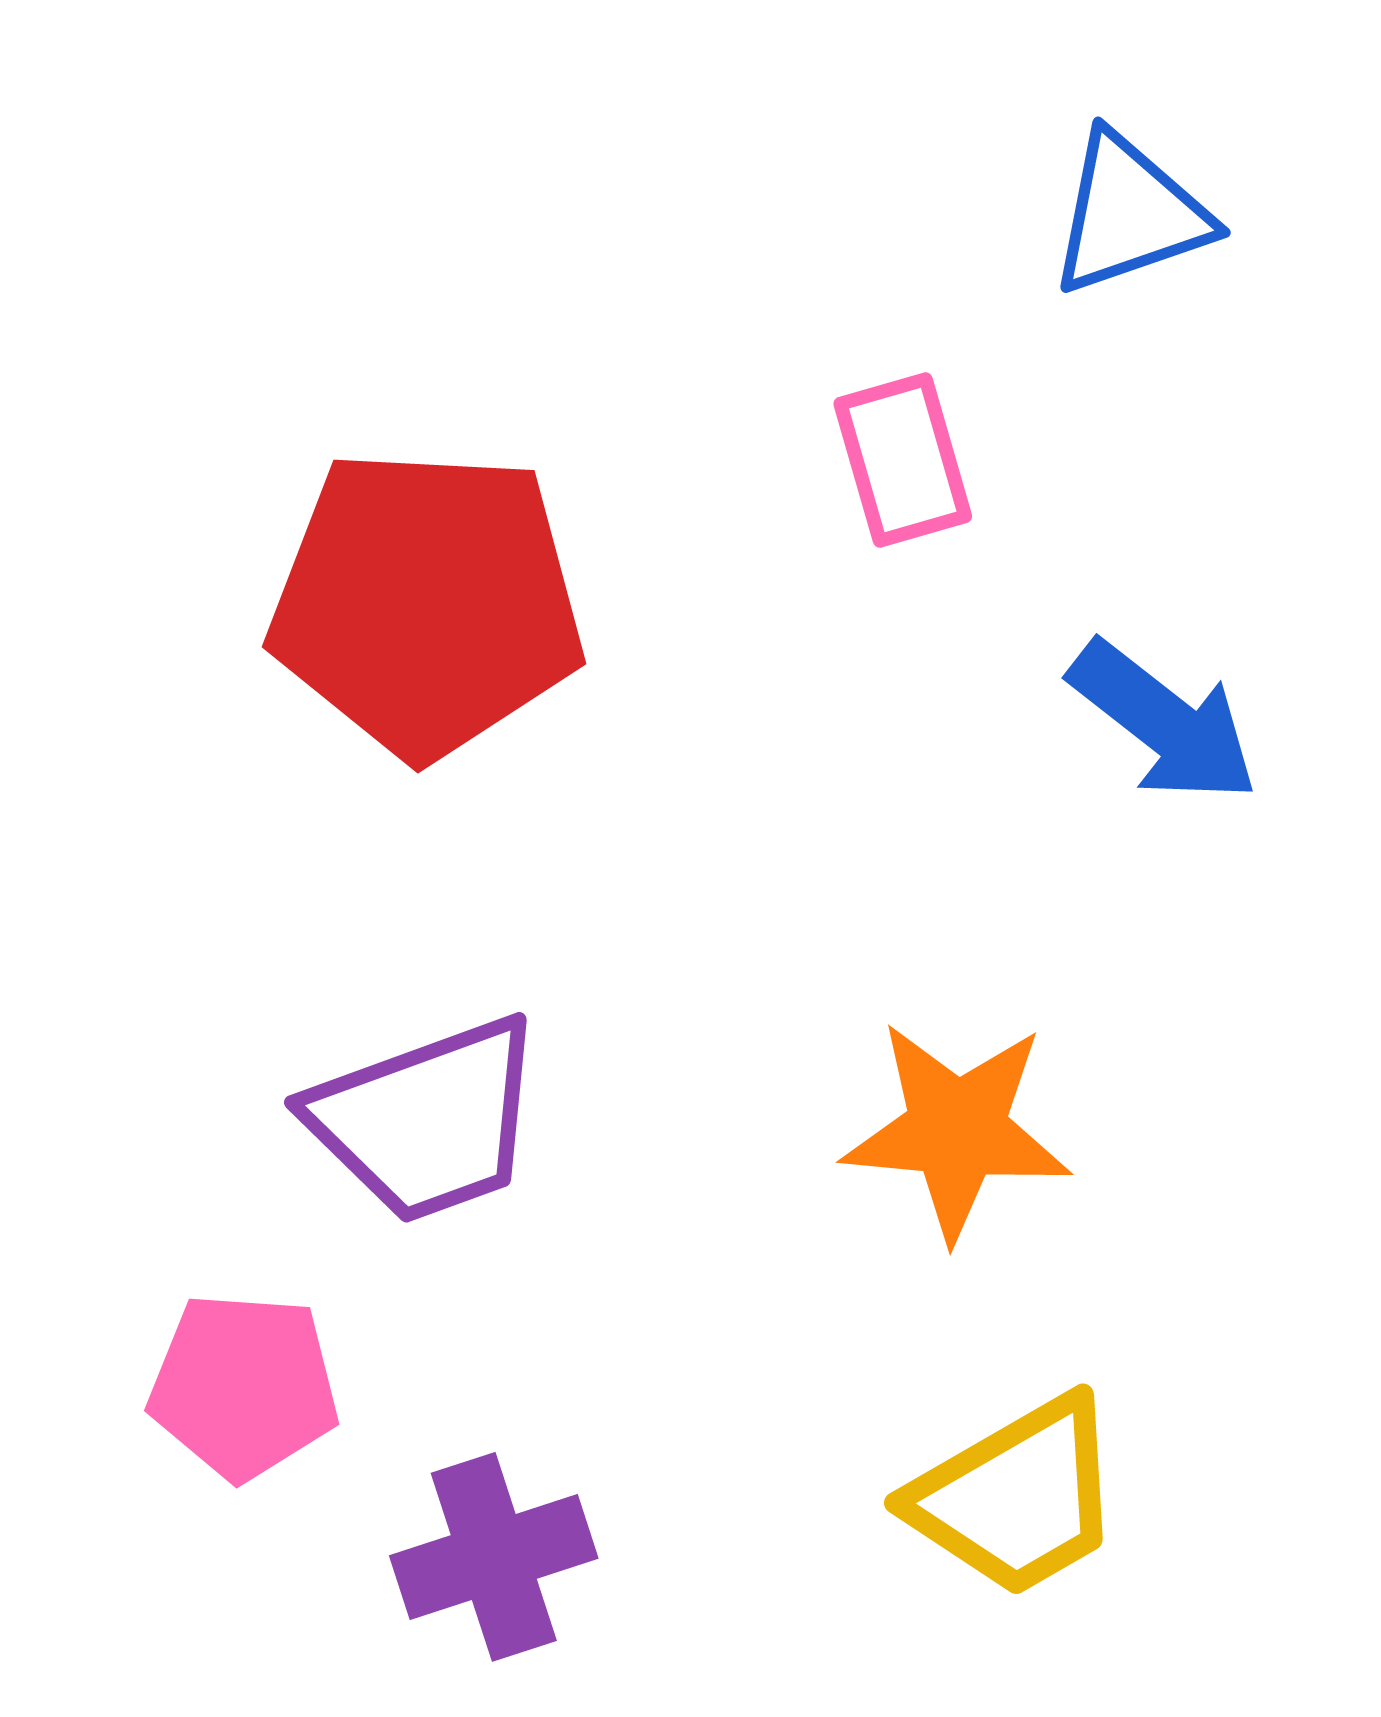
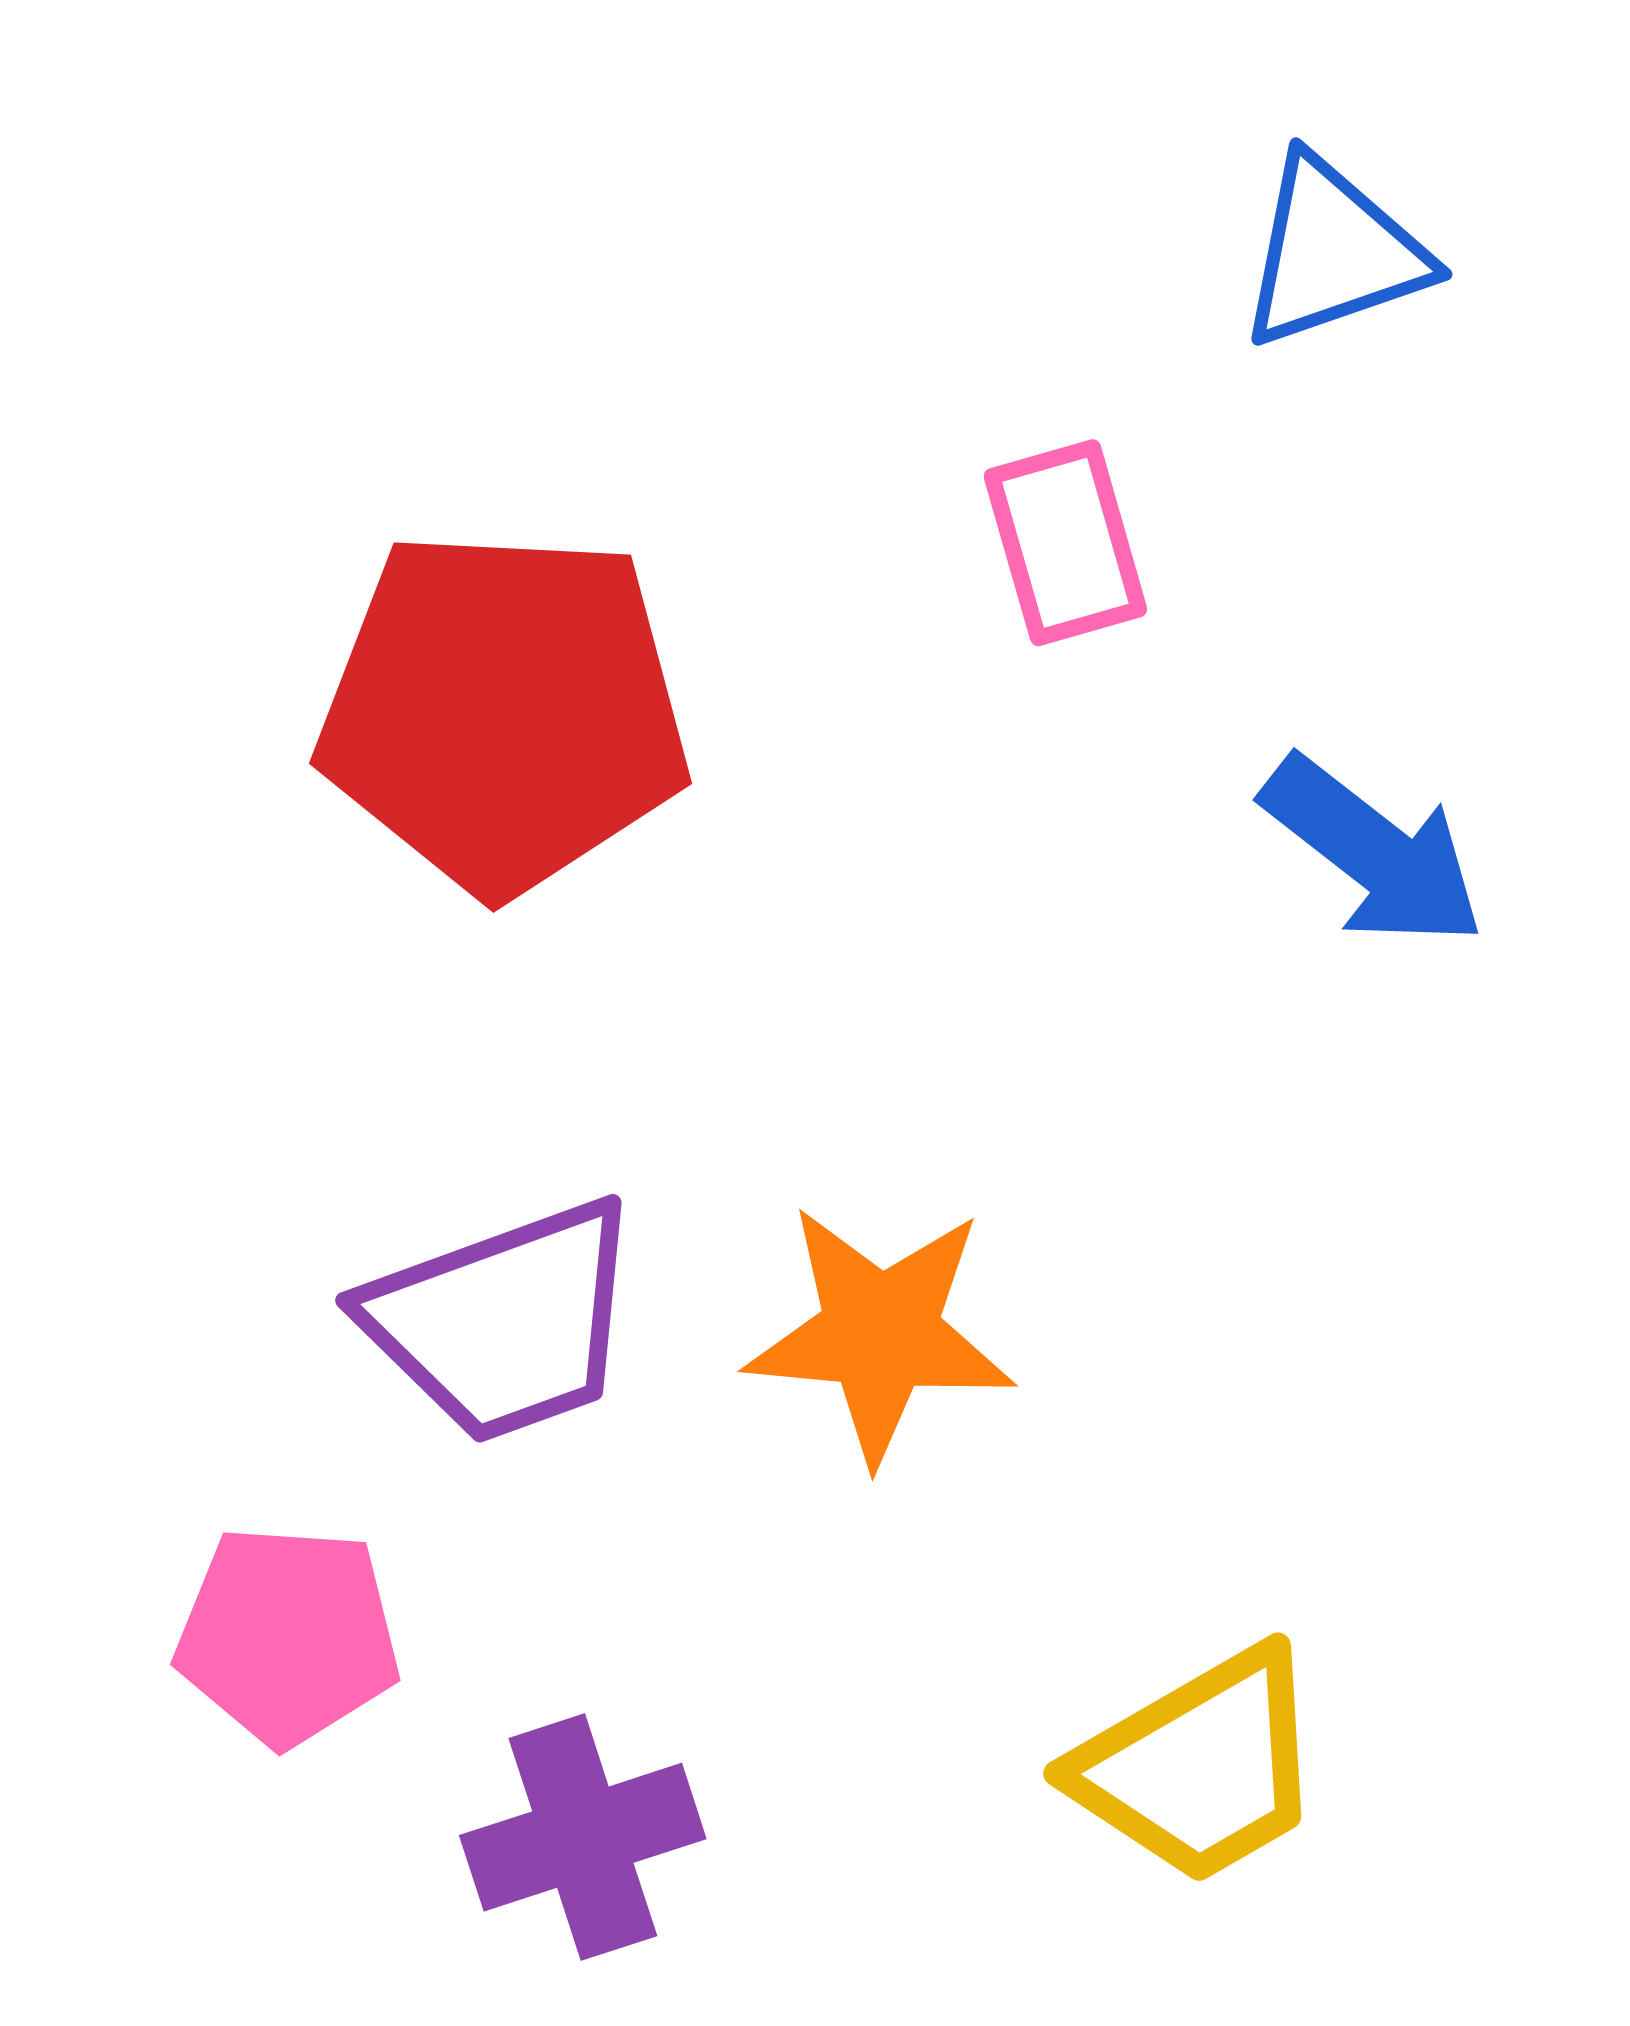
orange star: (957, 1130) -> (880, 1333), moved

